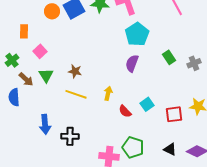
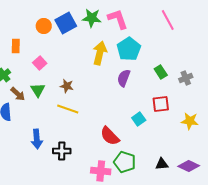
pink square: (40, 51) -> (40, 63), moved
yellow arrow: (108, 93) -> (100, 53), moved, size x1.6
red semicircle: (125, 111) -> (110, 136), moved, size x1.5
red square: (174, 114) -> (161, 104), moved
black triangle: (170, 149) -> (162, 164), turned -32

